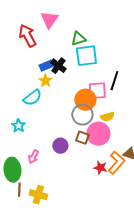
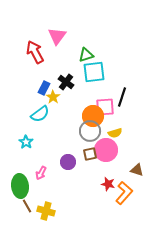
blue rectangle: (46, 66) -> (44, 88), moved, turned -40
brown square: (82, 138) -> (90, 154), turned -32
orange L-shape: (116, 163) -> (124, 193), moved
brown line: (19, 190) -> (27, 206), turned -32

